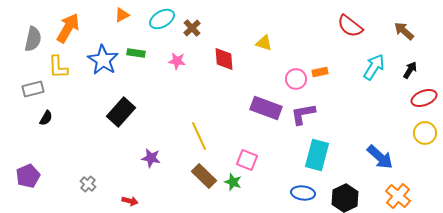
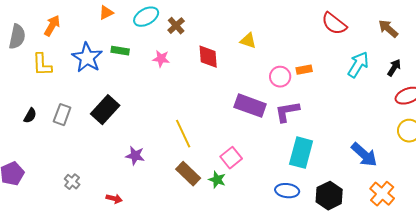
orange arrow: (68, 28) -> (52, 26), size x0.7
gray rectangle: (33, 89) -> (62, 115), moved, turned -55
pink square: (247, 160) -> (231, 158), turned 30

